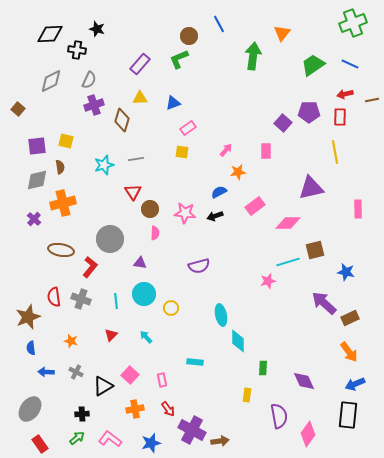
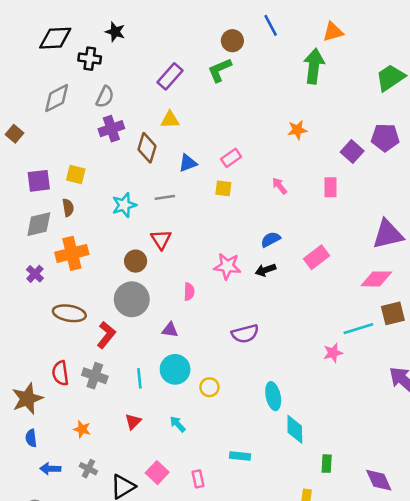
orange triangle: (282, 33) -> (333, 32), moved, turned 36
blue triangle: (173, 103) -> (188, 163), moved
pink arrow: (226, 150) -> (280, 186), turned -80
orange star: (238, 172) -> (297, 130), moved
brown circle: (150, 209) -> (136, 261), moved
pink diamond: (288, 223) -> (376, 279), moved

